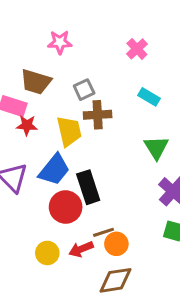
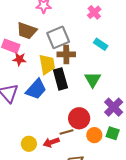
gray square: (84, 90) -> (58, 37), size x1.6
green triangle: (156, 148) -> (93, 80), moved
black rectangle: (88, 187) -> (60, 79), moved
red circle: (66, 207) -> (79, 118), moved
orange circle: (116, 244) -> (94, 135), moved

